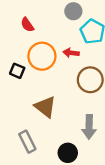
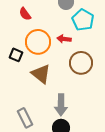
brown triangle: (45, 107) -> (41, 74), moved
gray arrow: (89, 127) -> (61, 105), moved

